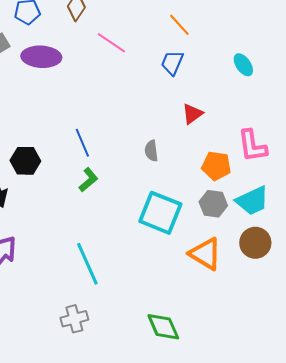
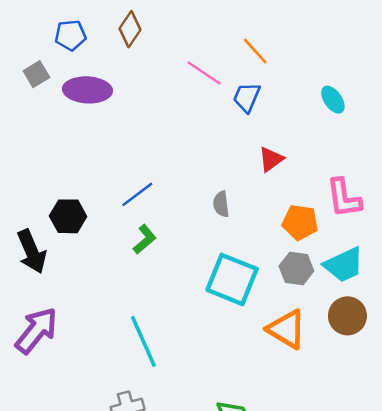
pink line: (111, 43) -> (204, 73), moved
blue line: (82, 143) -> (137, 194), turned 76

